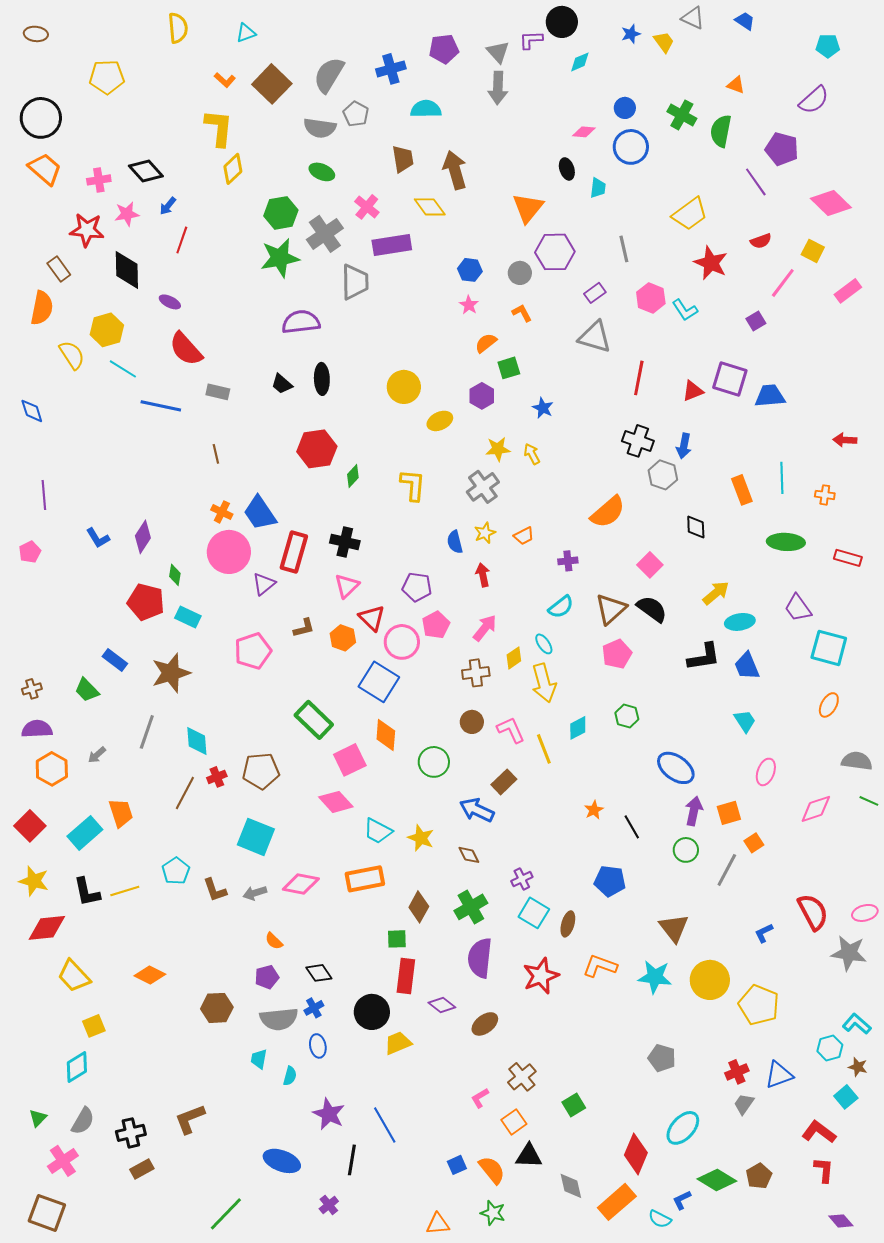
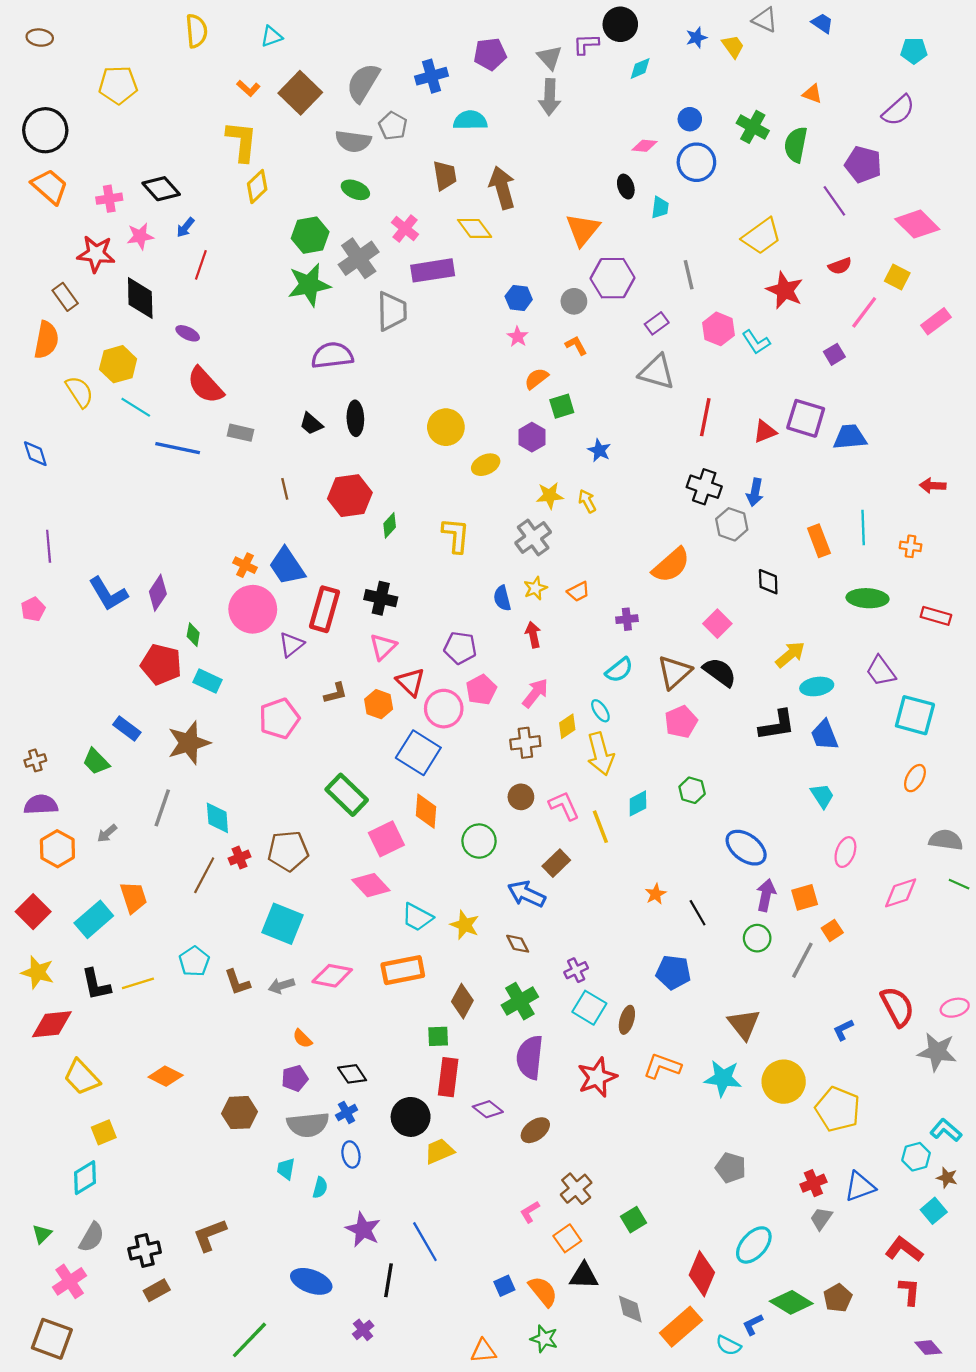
brown line: (216, 454) -> (285, 489), moved
blue L-shape: (98, 538) -> (108, 594), size x1.5

